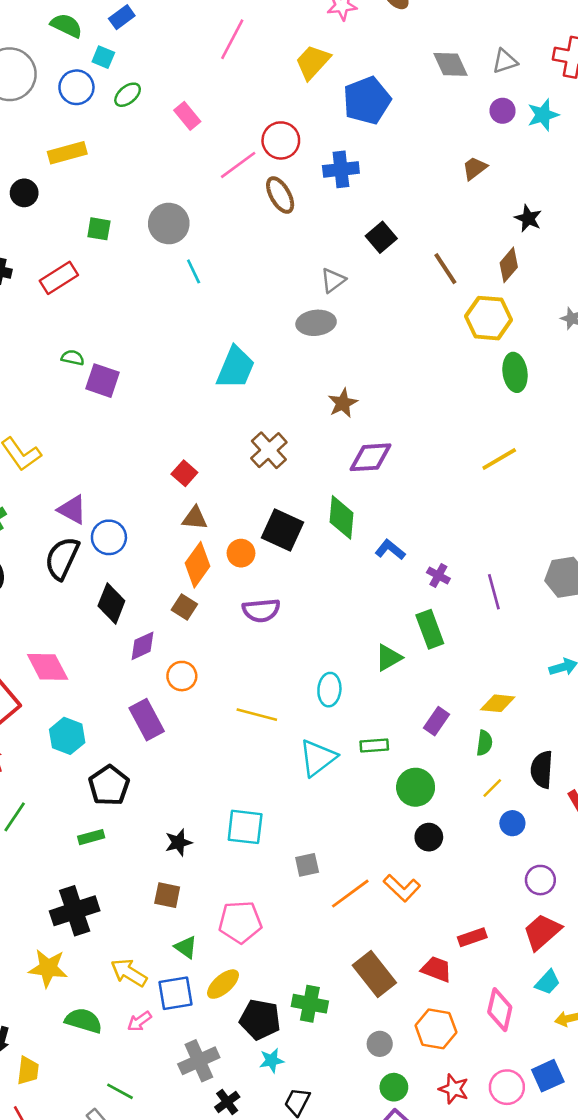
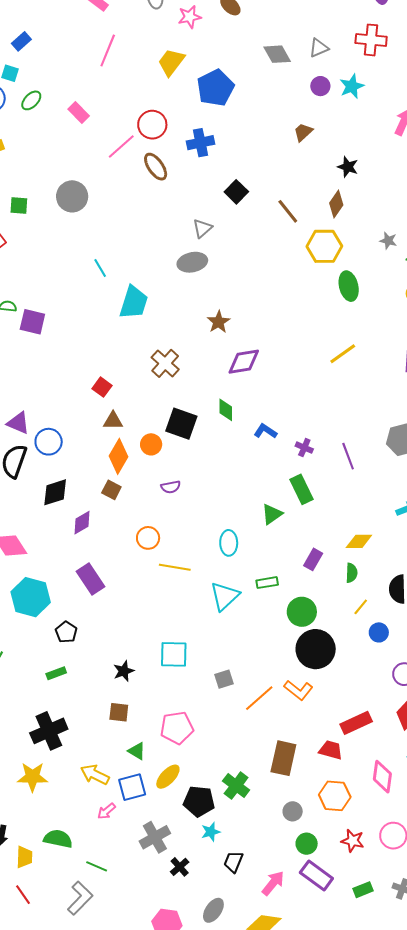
cyan line: (194, 271) -> (100, 268), moved
green diamond: (342, 517) -> (226, 410), size x0.7
black diamond: (111, 603) -> (55, 492), turned 56
purple semicircle: (261, 610) -> (171, 487), size x0.7
orange circle: (182, 676) -> (148, 538), moved
cyan hexagon: (67, 736) -> (31, 597), size x1.4
black pentagon: (109, 785) -> (66, 632), size x0.7
black circle: (429, 837) -> (316, 649), size x1.8
red rectangle: (472, 937) -> (356, 723), size x1.4
brown rectangle: (374, 974) -> (283, 758), turned 56
green cross: (310, 1004) -> (236, 786), turned 32
green semicircle: (84, 1021) -> (58, 839), moved

